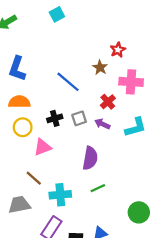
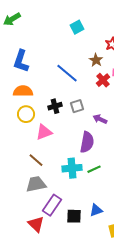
cyan square: (57, 14) -> (77, 27), moved
red cross: (108, 102) -> (103, 80), moved
purple arrow: (102, 124) -> (100, 119), moved
cyan cross: (60, 195) -> (72, 168), moved
gray trapezoid: (19, 205) -> (36, 184), moved

